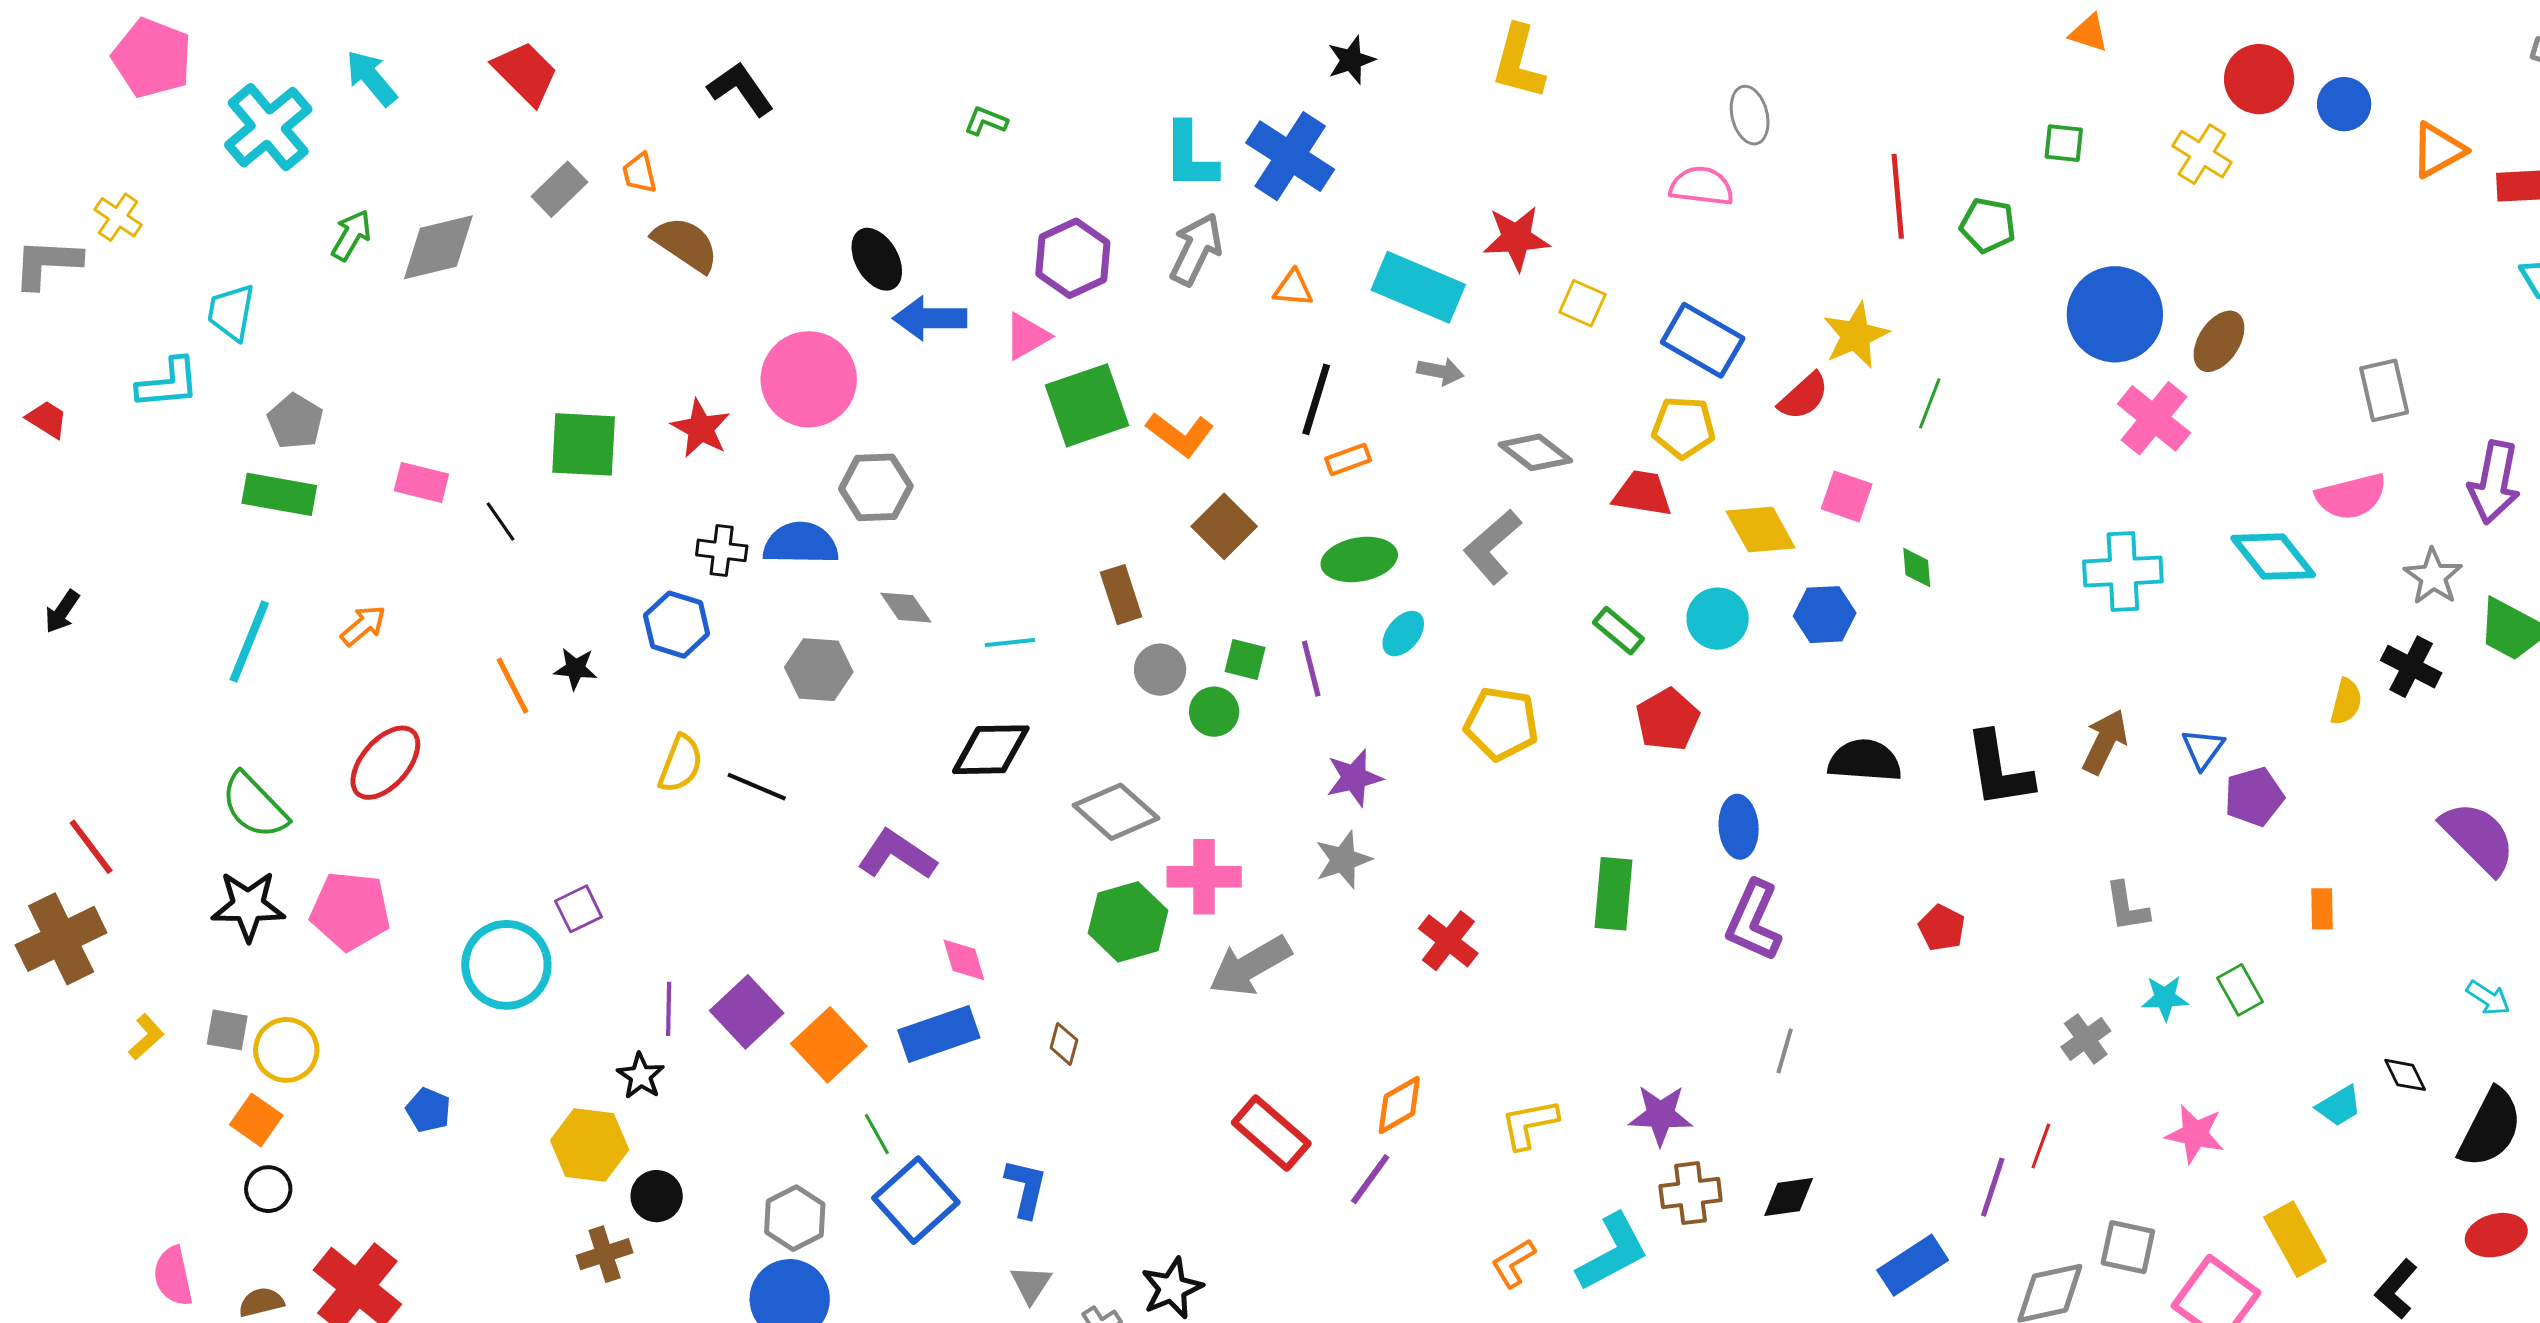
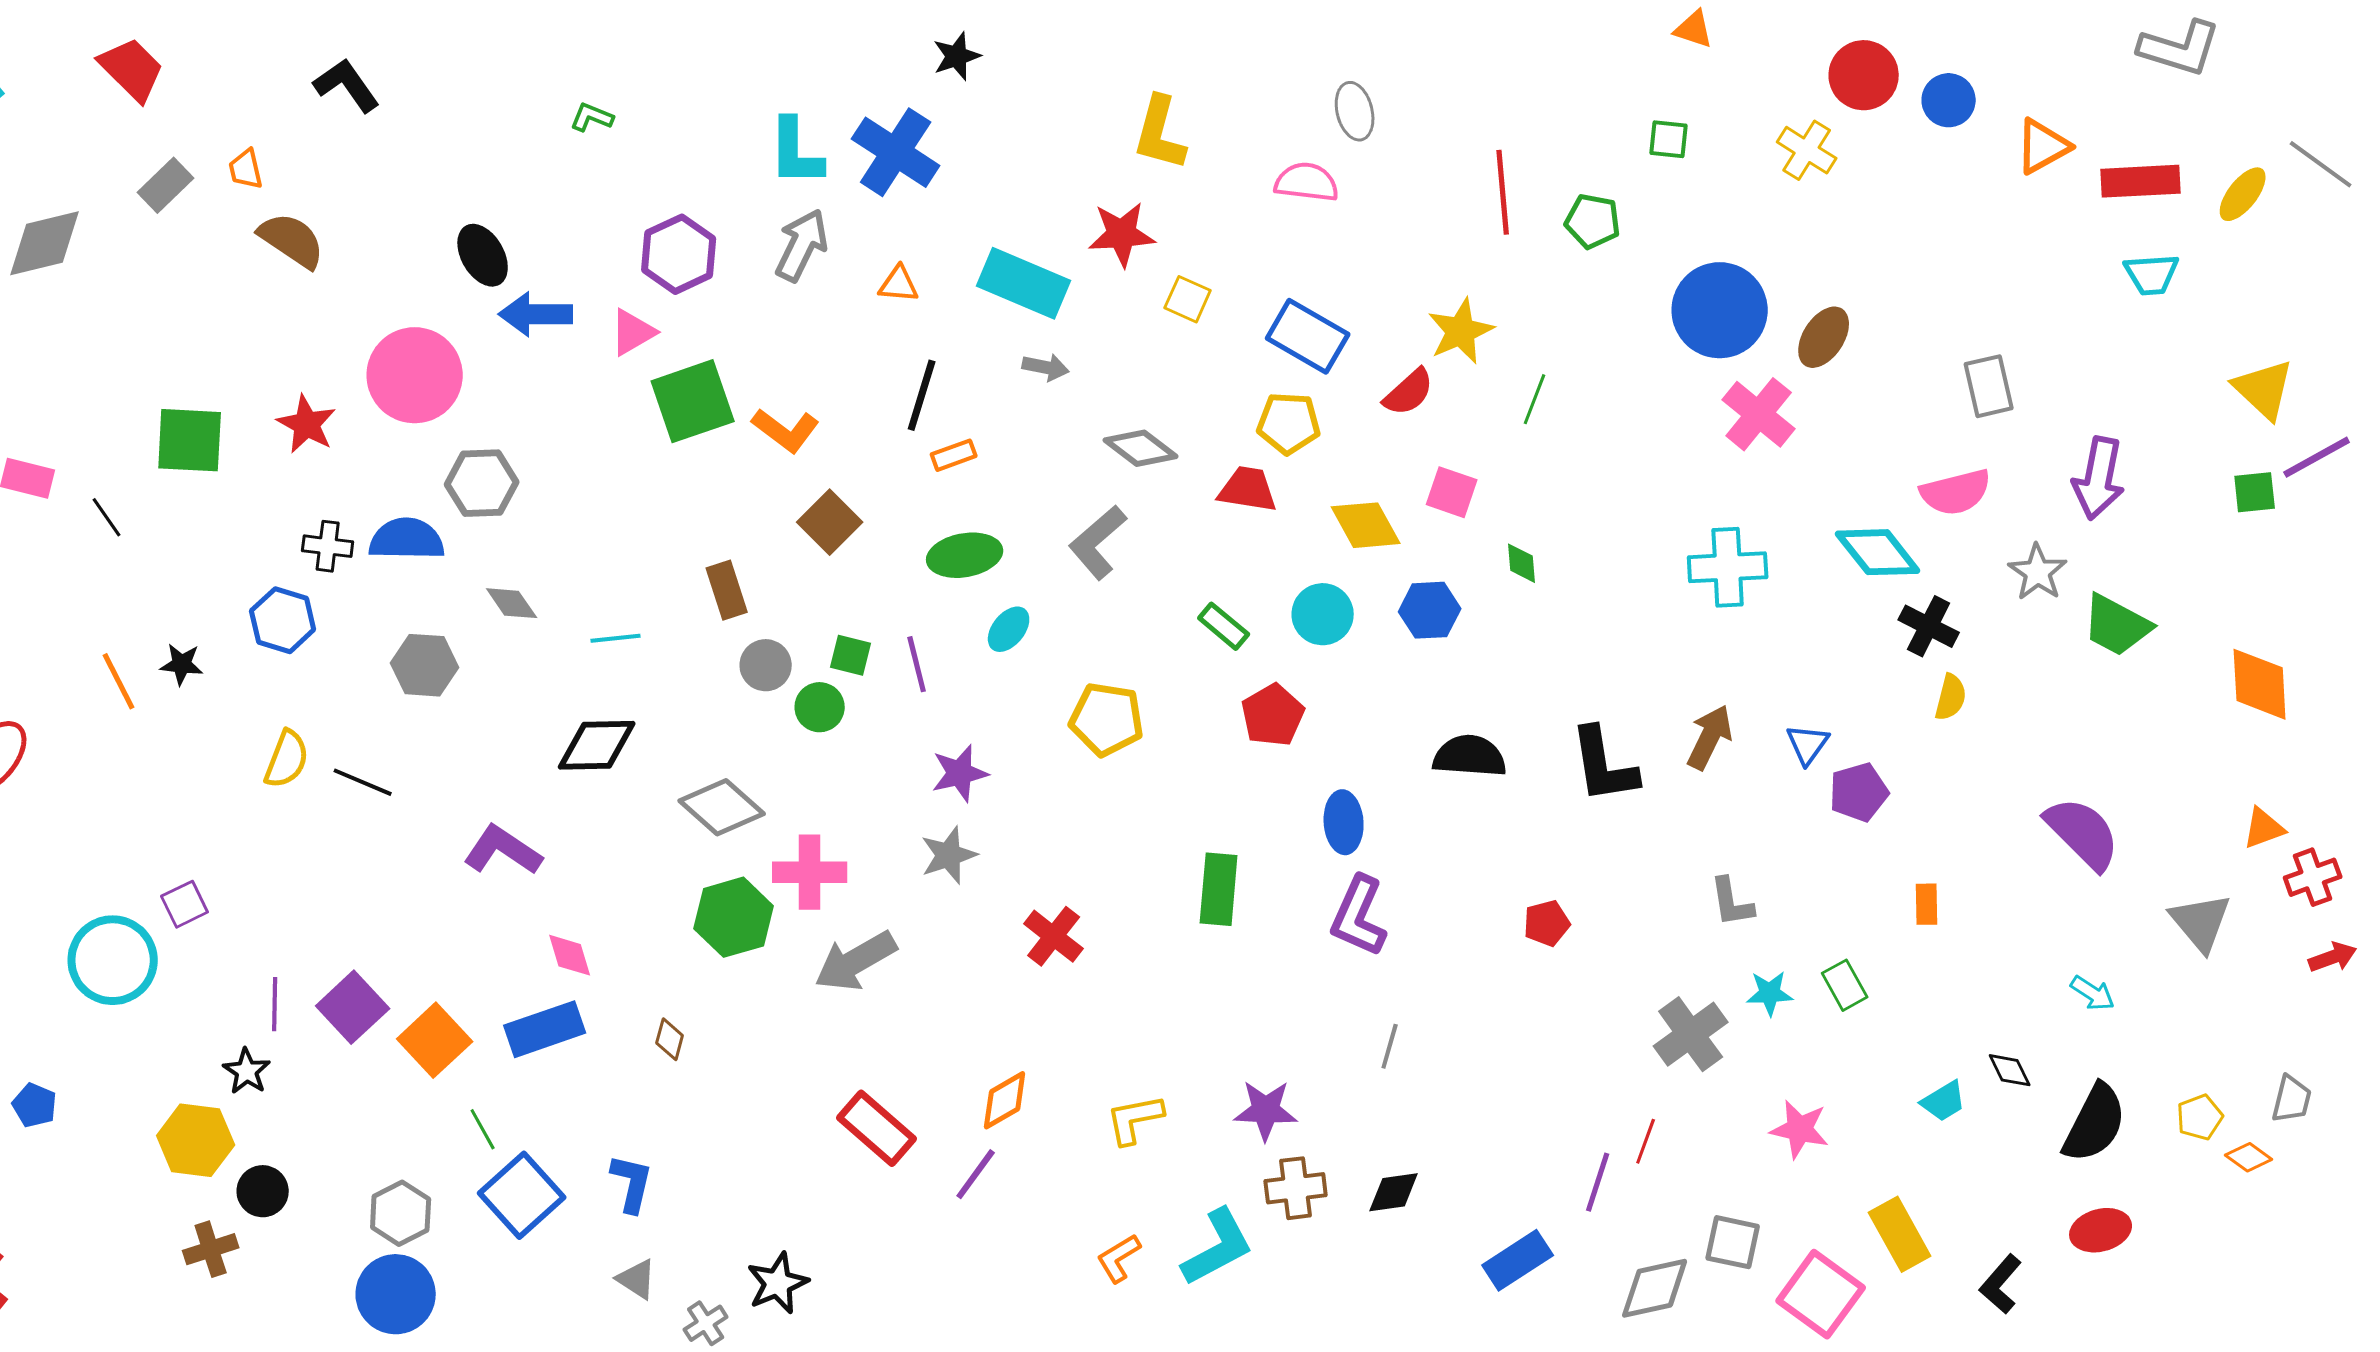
yellow L-shape: (1518, 62) -> (1160, 133), moved
black cross: (2411, 667) -> (1929, 626), moved
red pentagon: (1942, 928) -> (1547, 923), turned 30
gray cross: (2086, 1039) -> (1691, 1034), size x1.5
gray triangle: (1031, 1284) -> (637, 1279), turned -30

